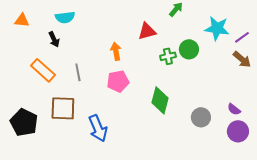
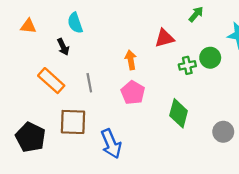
cyan semicircle: (65, 17) -> (75, 23), turned 78
pink pentagon: (118, 81) -> (133, 93), turned -30

